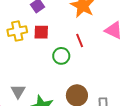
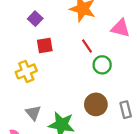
yellow cross: (17, 31) -> (26, 71), moved
green circle: (61, 56) -> (102, 65), moved

